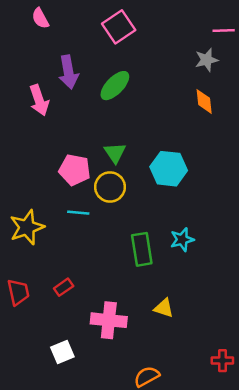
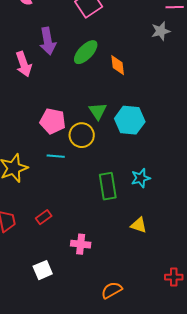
orange diamond: (204, 101) -> (118, 65), moved
green triangle: (115, 153) -> (98, 111), moved
yellow triangle: (164, 308) -> (139, 225), moved
pink cross: (109, 320) -> (81, 244), size x0.7

